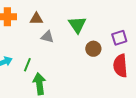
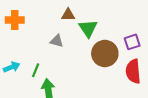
brown triangle: (36, 19) -> (68, 15), moved
brown circle: (93, 49) -> (105, 53), size x1.6

